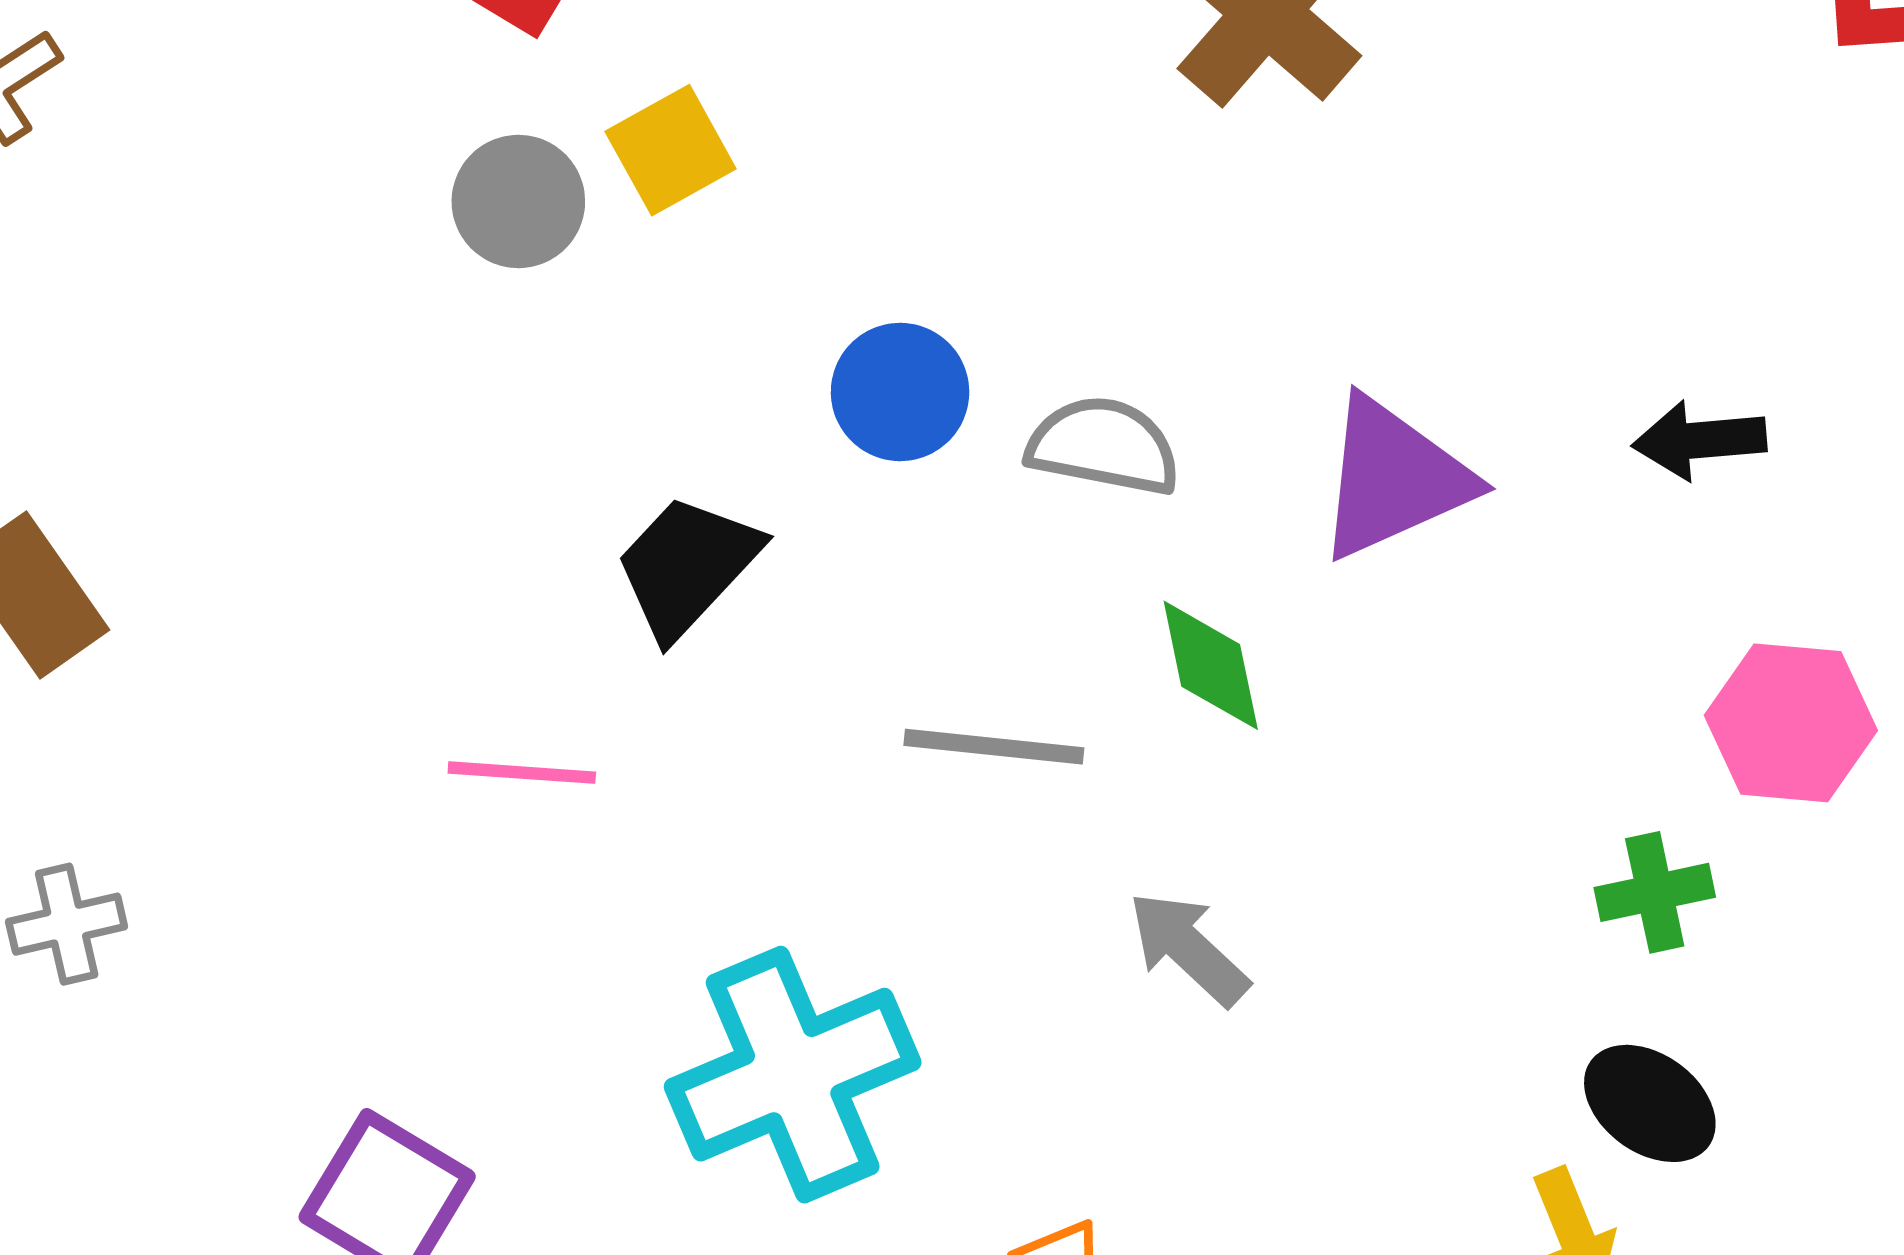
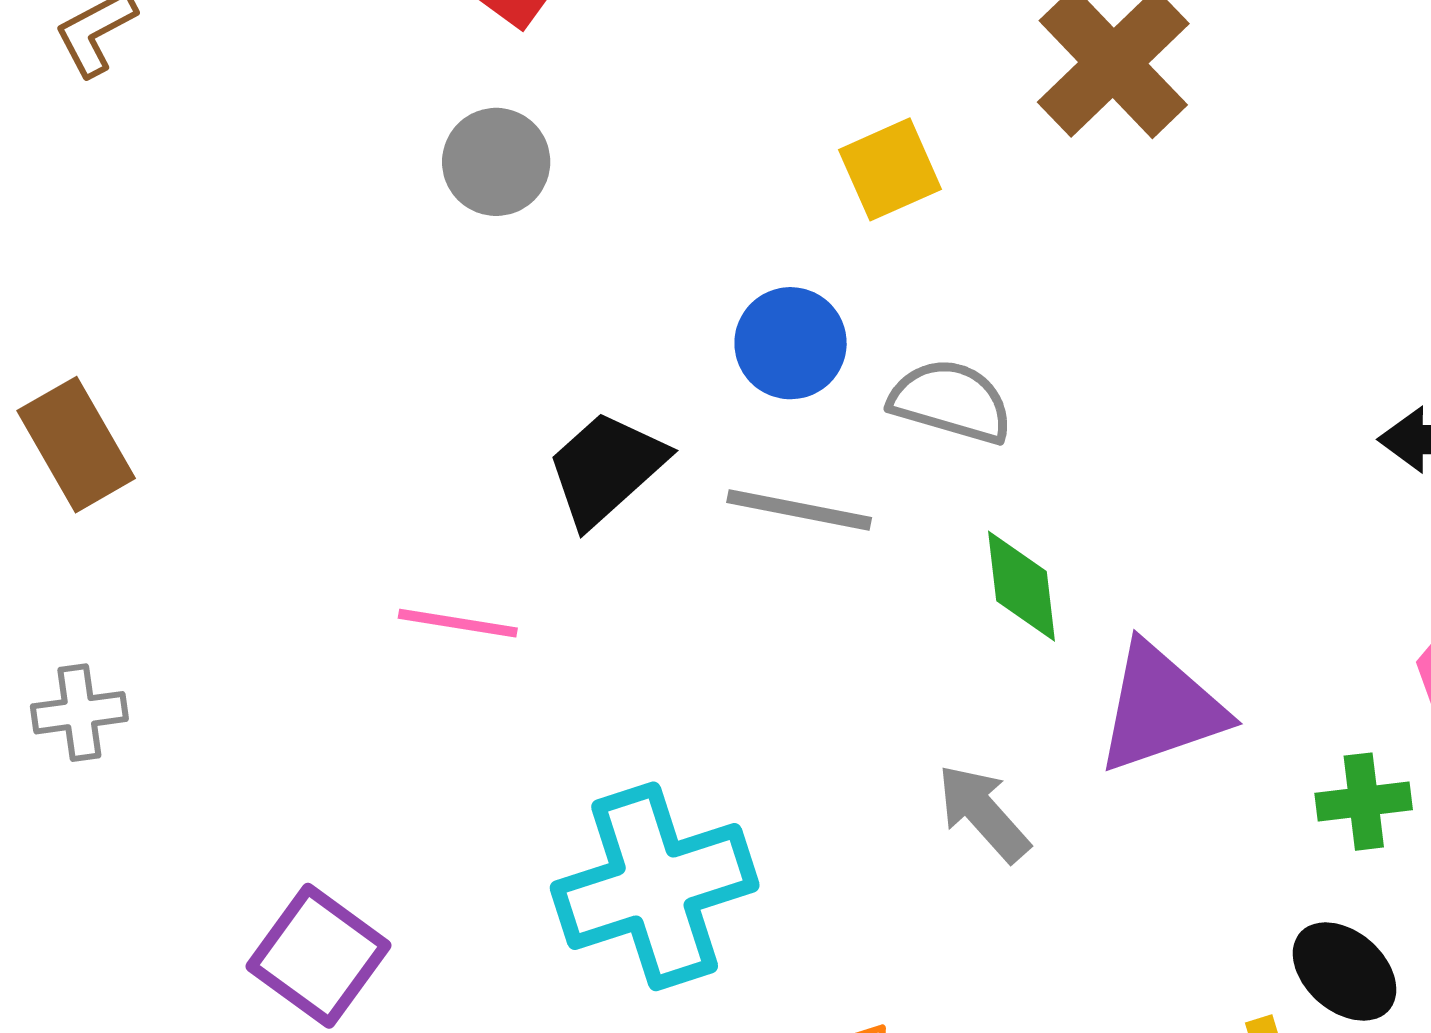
yellow square: (671, 150) -> (890, 169), moved
purple triangle: (1393, 478) -> (1161, 708), moved
gray line: (994, 747) -> (799, 510), moved

